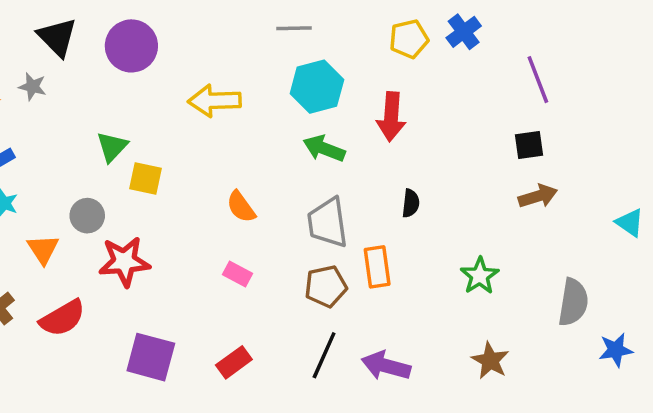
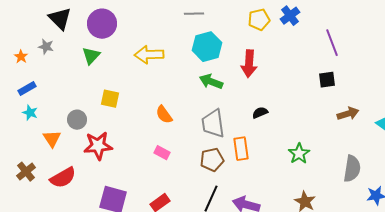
green triangle: (112, 147) -> (91, 56), moved
brown arrow: (538, 196) -> (348, 114), moved
black semicircle: (411, 203) -> (260, 113), turned -119

